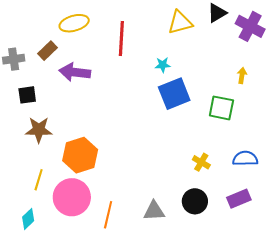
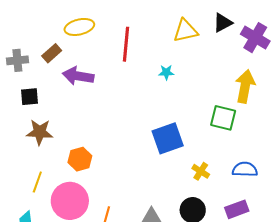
yellow arrow: (242, 76) -> (245, 86), size x2.0
blue square: (174, 94) -> (168, 138), moved
orange hexagon: (80, 155) -> (80, 159), size x0.7

